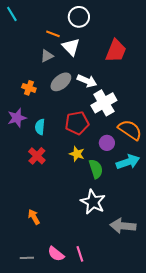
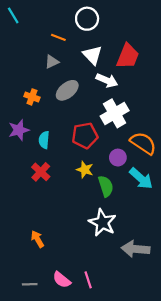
white triangle: (71, 47) -> (93, 55), moved
white arrow: (87, 81) -> (107, 80), moved
cyan arrow: (128, 162) -> (141, 178), turned 60

